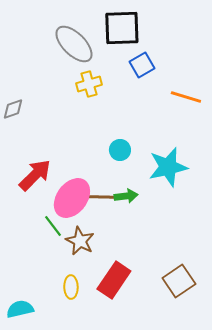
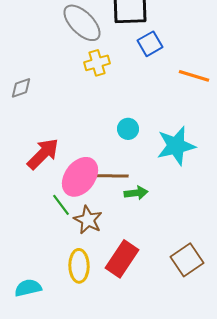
green arrow: (126, 196) -> (136, 193), moved
yellow ellipse: (71, 287) -> (79, 266), size x1.4

